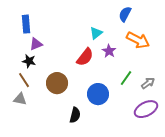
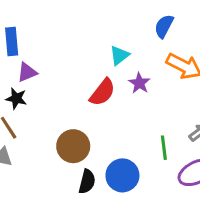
green line: (126, 78) -> (164, 148), moved, turned -42
brown circle: (57, 83) -> (73, 146), moved
blue circle: (98, 94) -> (122, 175), moved

